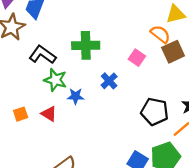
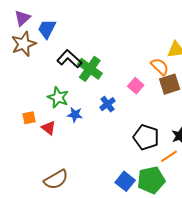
green cross: (86, 45) -> (90, 69), turned 30
black L-shape: (42, 55) -> (69, 59), moved
orange square: (21, 114) -> (29, 118), moved

